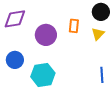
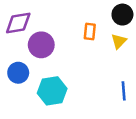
purple circle: (46, 35) -> (41, 45), moved

